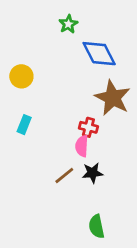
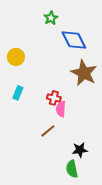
red cross: (88, 127) -> (54, 98), moved
black star: (92, 173) -> (80, 150), moved

